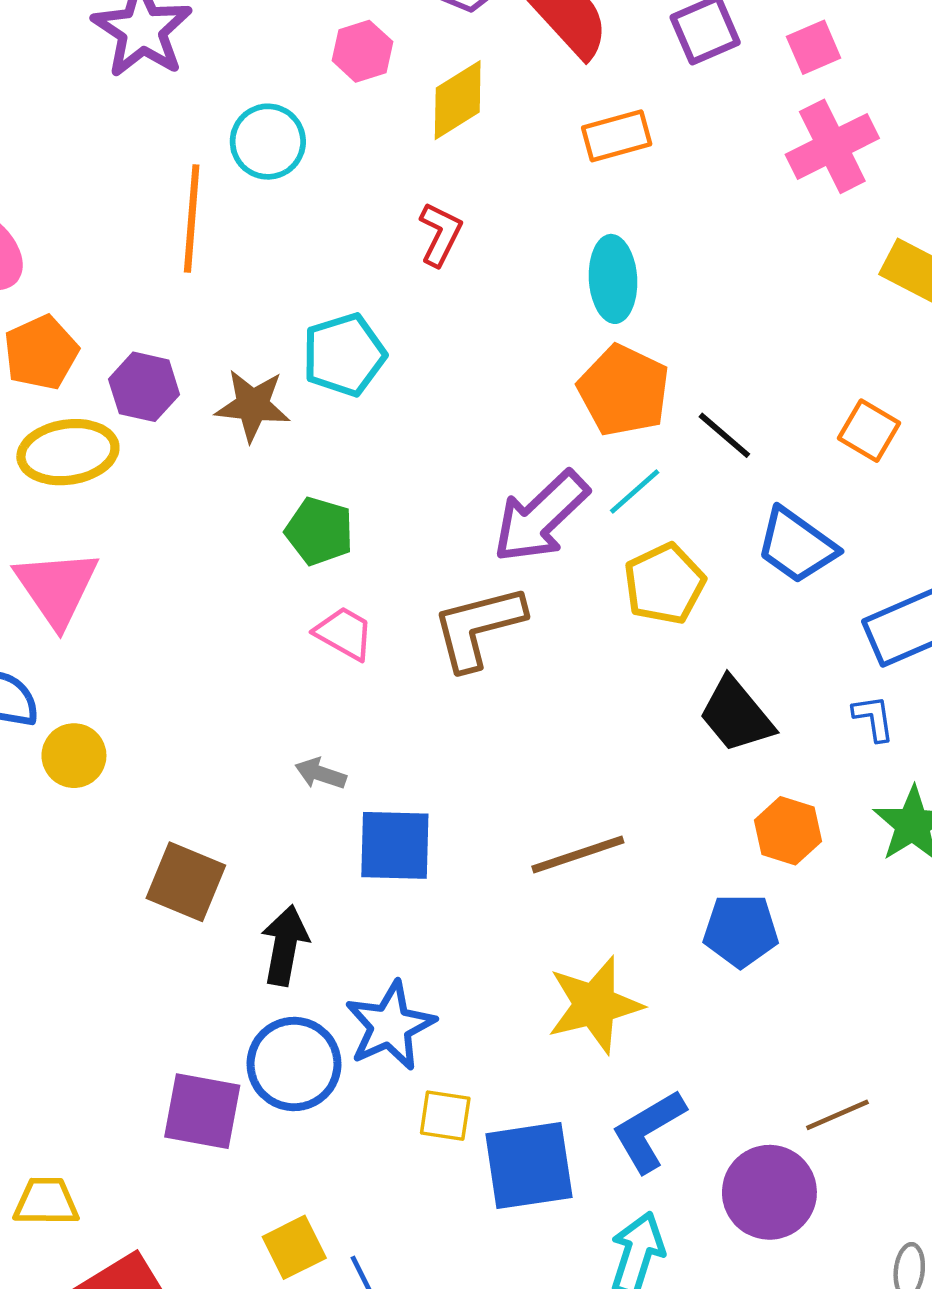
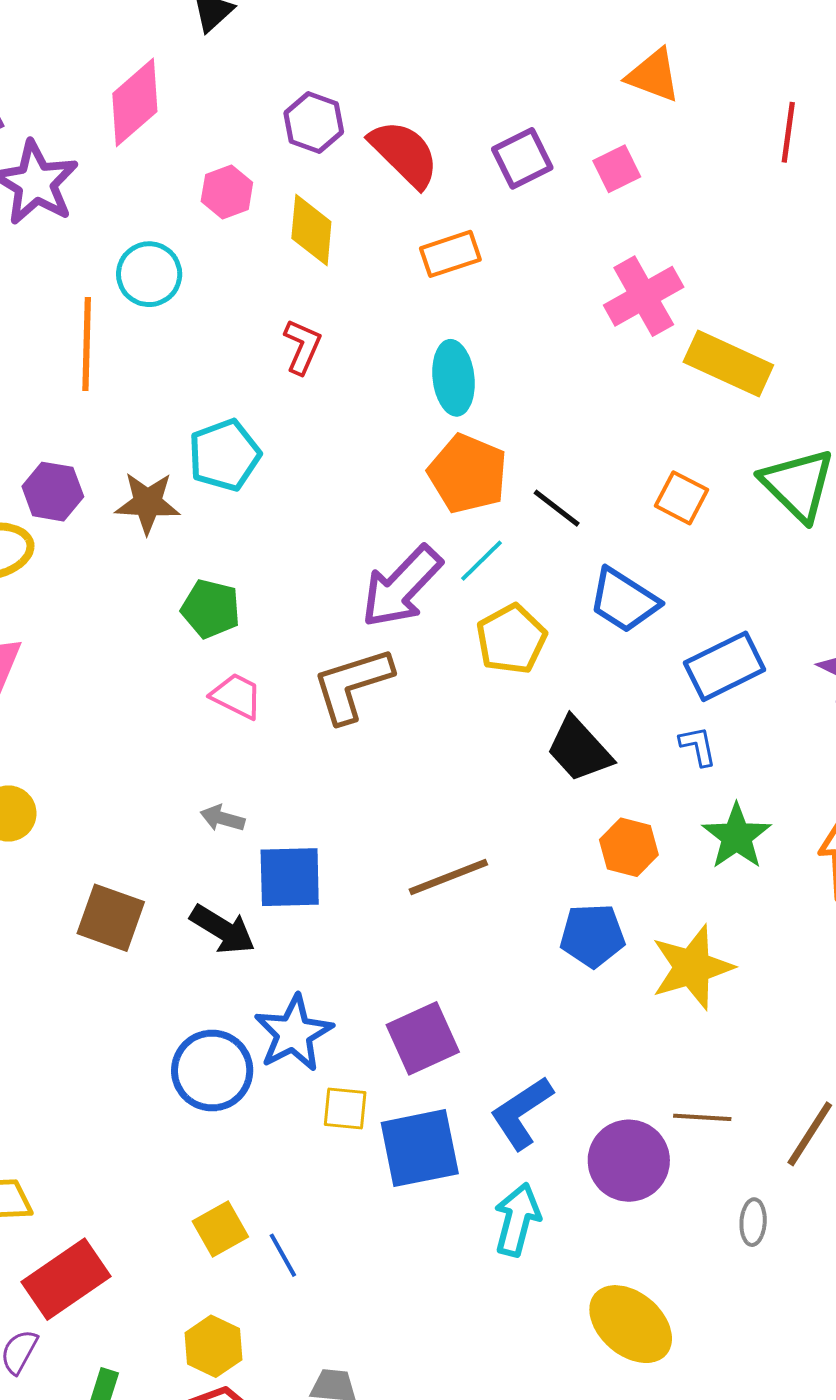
yellow diamond: (458, 100) -> (311, 230), turned -50
pink cross: (832, 146) -> (644, 296), moved
black arrow: (285, 945) -> (223, 929), moved, turned 114
yellow star: (595, 1005) -> (692, 967), moved
purple square: (202, 1111) -> (423, 1038), moved, turned -32
brown line: (837, 1115) -> (702, 1117), moved, turned 30

